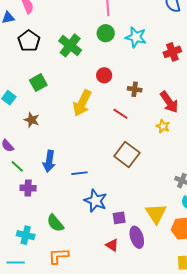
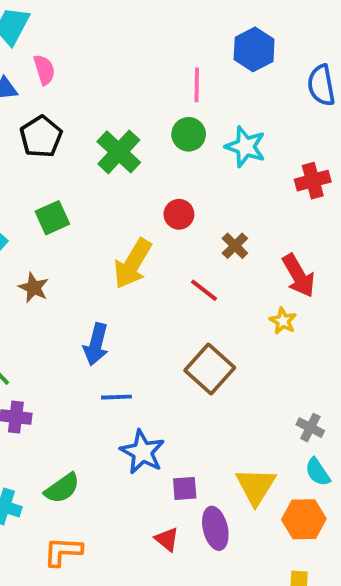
brown cross: (135, 89) -> (235, 246), turned 32
blue arrow: (49, 161) -> (96, 344), moved
green semicircle: (55, 223) -> (62, 488), turned -90

